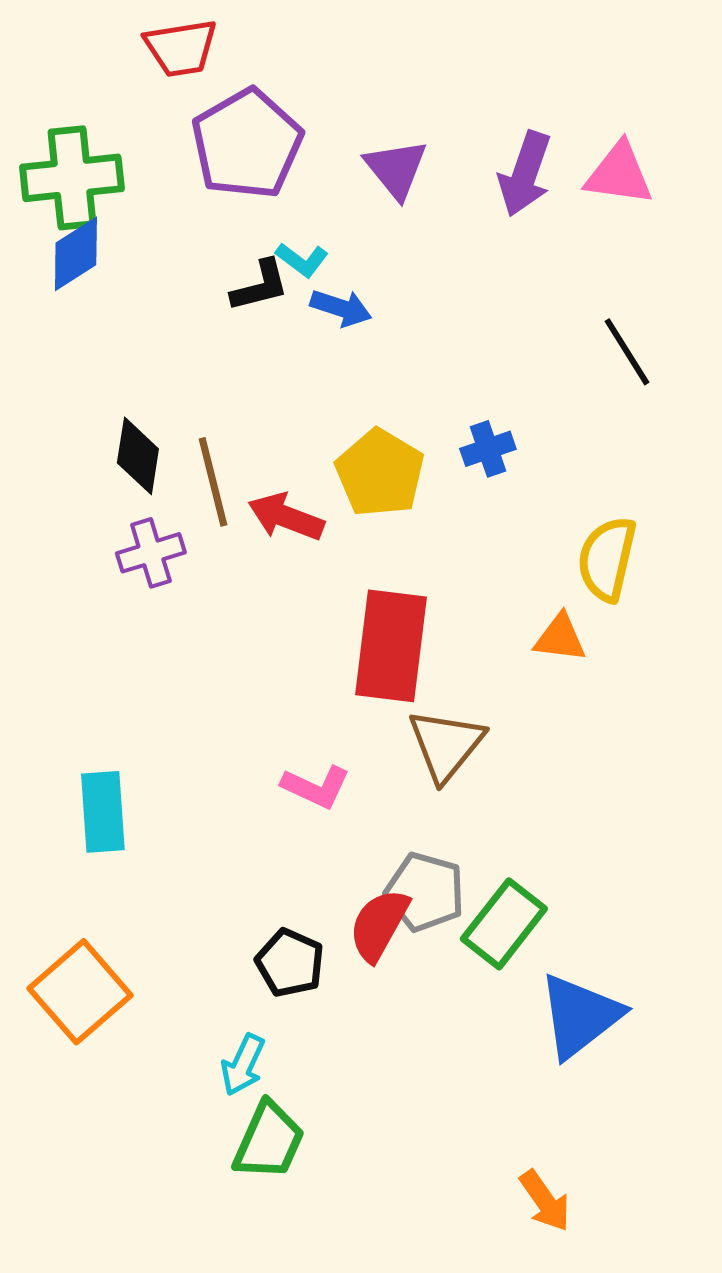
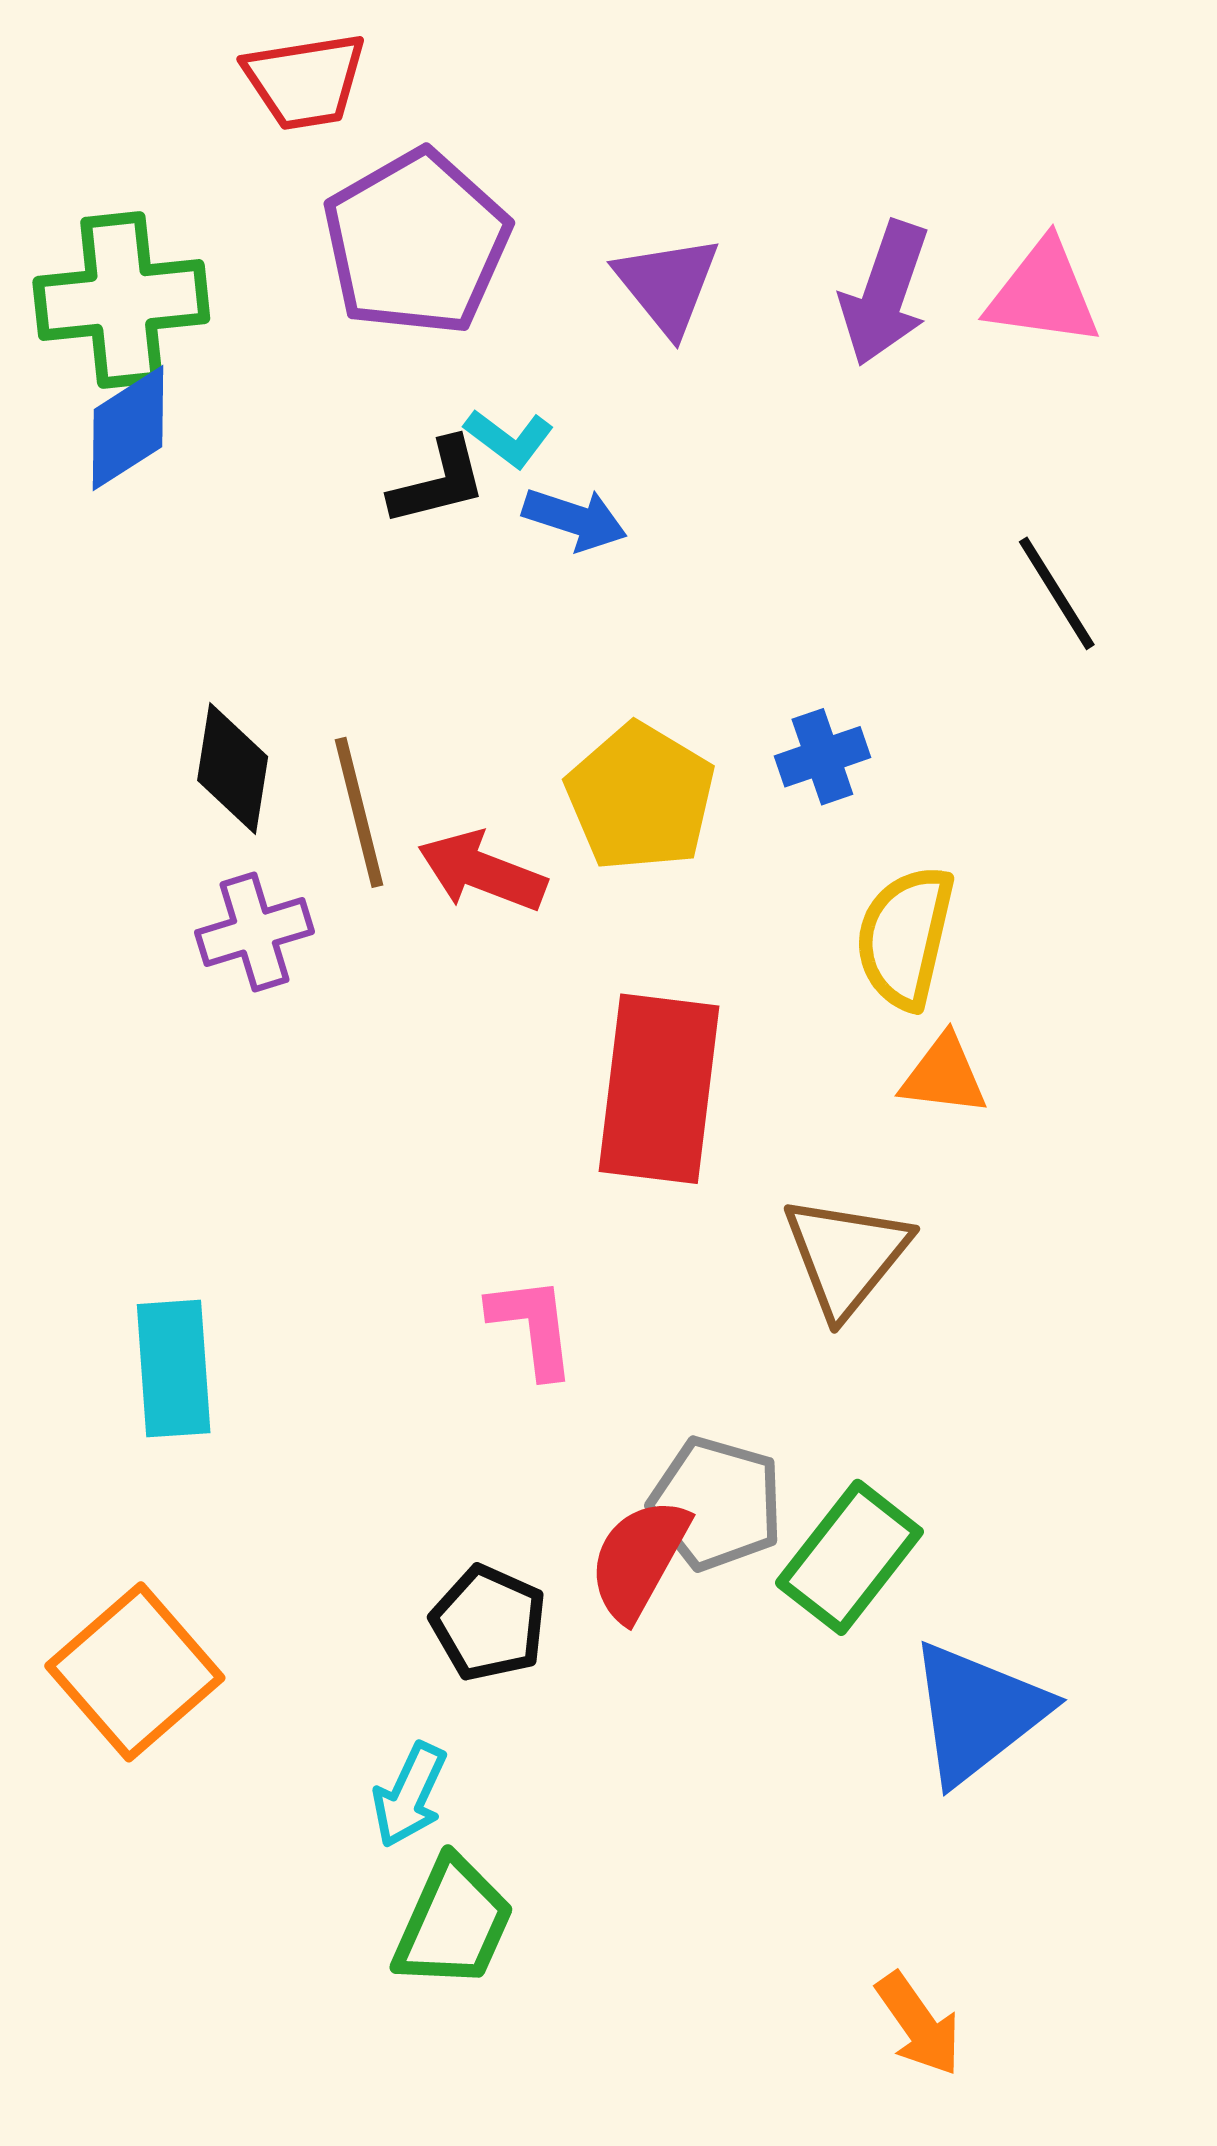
yellow semicircle: (607, 559) -> (905, 937), moved
brown triangle: (446, 745) -> (846, 1256), moved
pink L-shape: (316, 787) -> (533, 1326), turned -122

